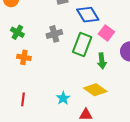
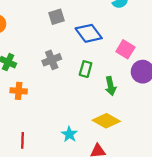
pink square: (106, 33) -> (125, 49), moved
green rectangle: (82, 45) -> (86, 69), size x0.6

